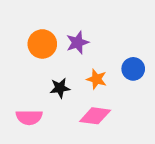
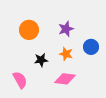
purple star: (78, 43) -> (66, 29), moved
pink semicircle: (29, 117) -> (20, 80), turned -120

